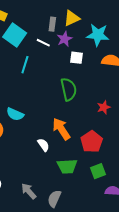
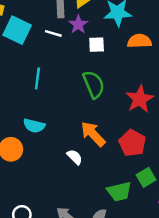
cyan line: (25, 65) -> (37, 78), moved
red star: (104, 107) -> (140, 99), size x1.6
green trapezoid: (67, 166) -> (119, 191), moved

